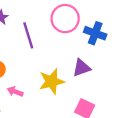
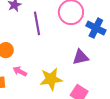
yellow star: (52, 81) -> (51, 79), moved

